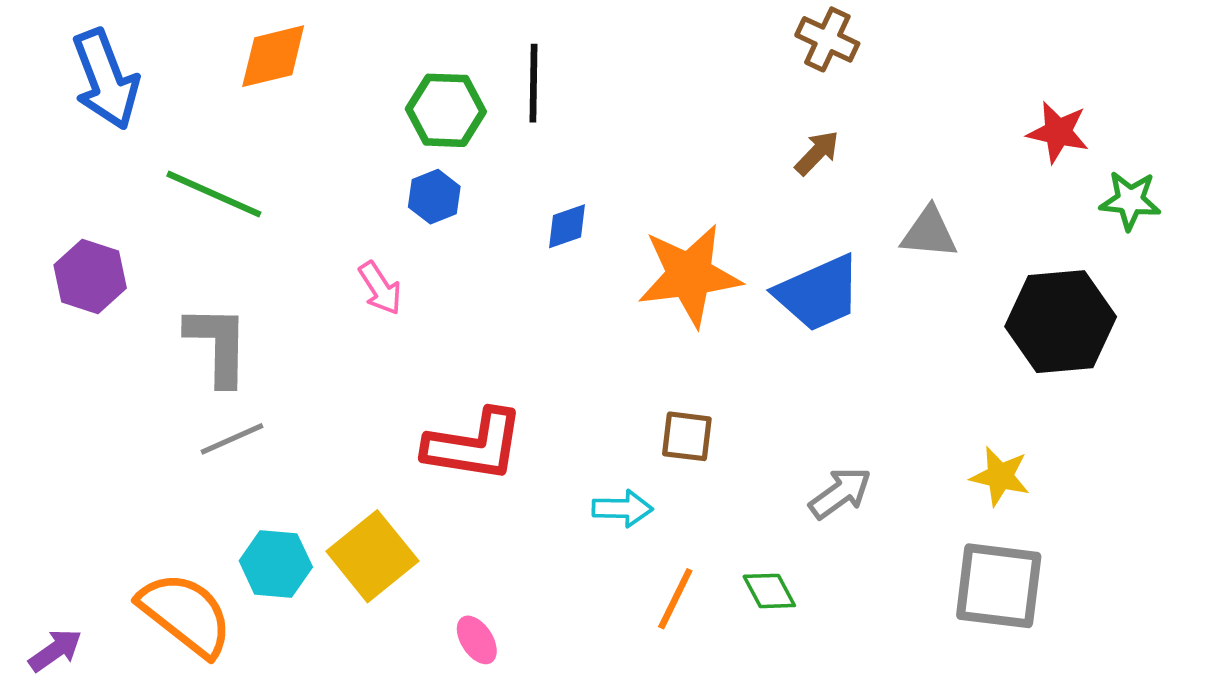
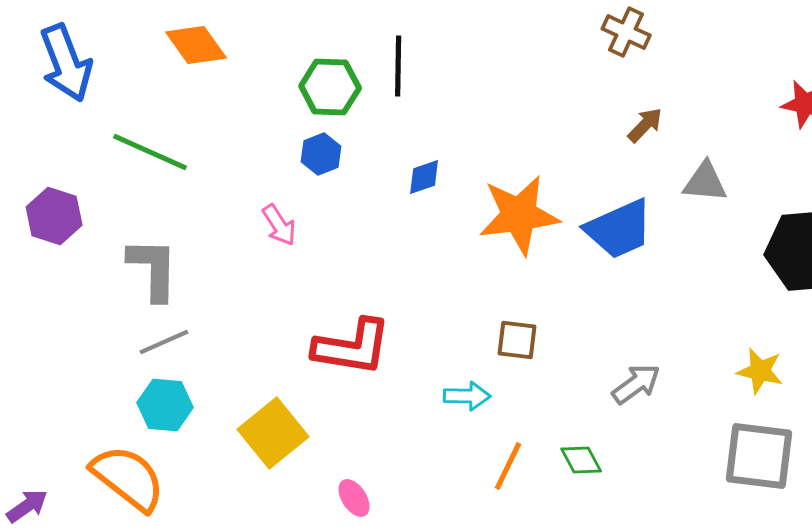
orange diamond: (273, 56) -> (196, 45), turned 68
brown arrow: (817, 153) -> (645, 125), moved
cyan hexagon: (276, 564) -> (165, 405), moved

